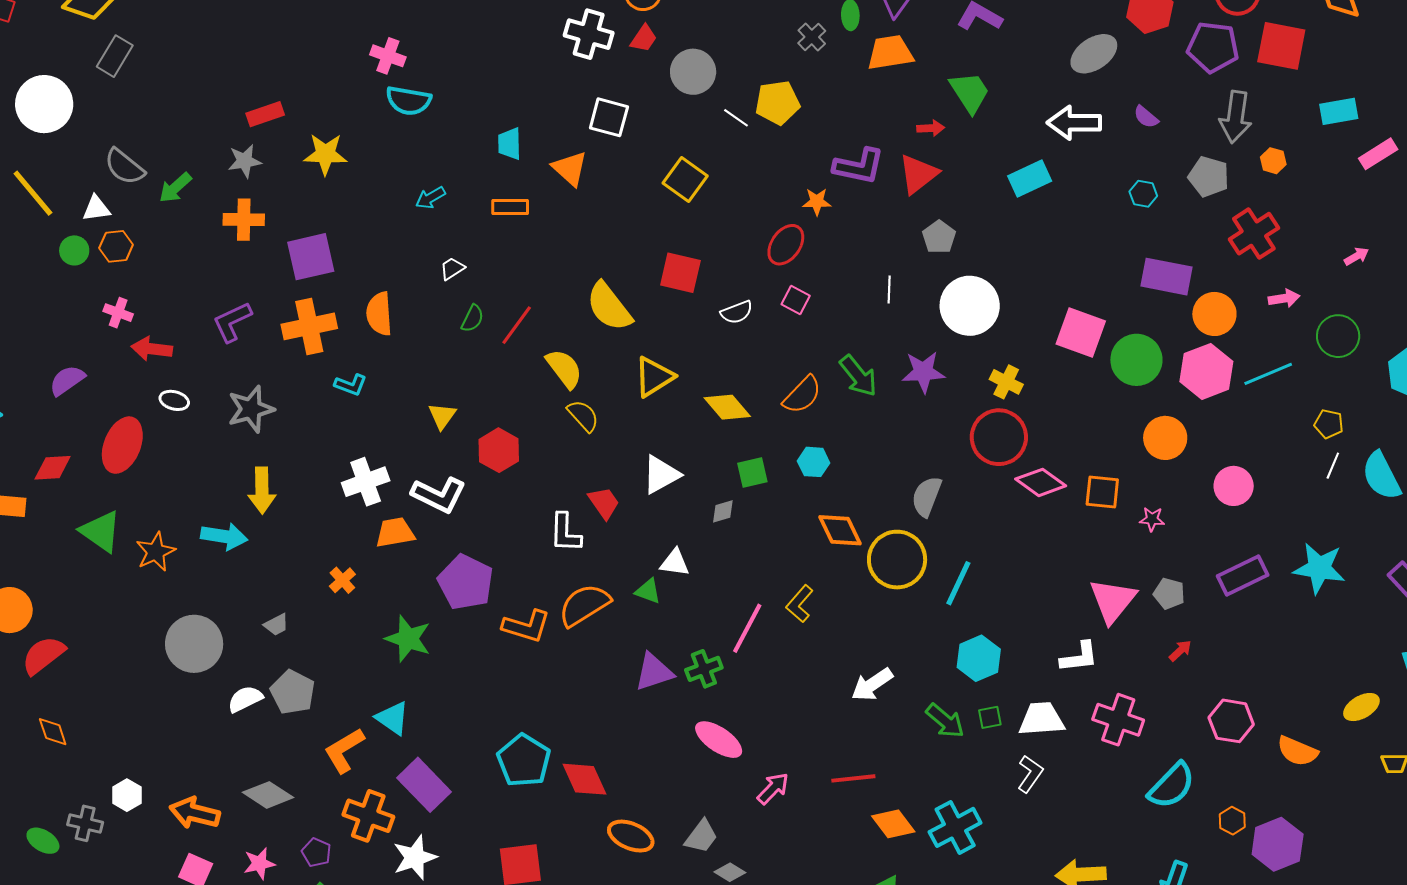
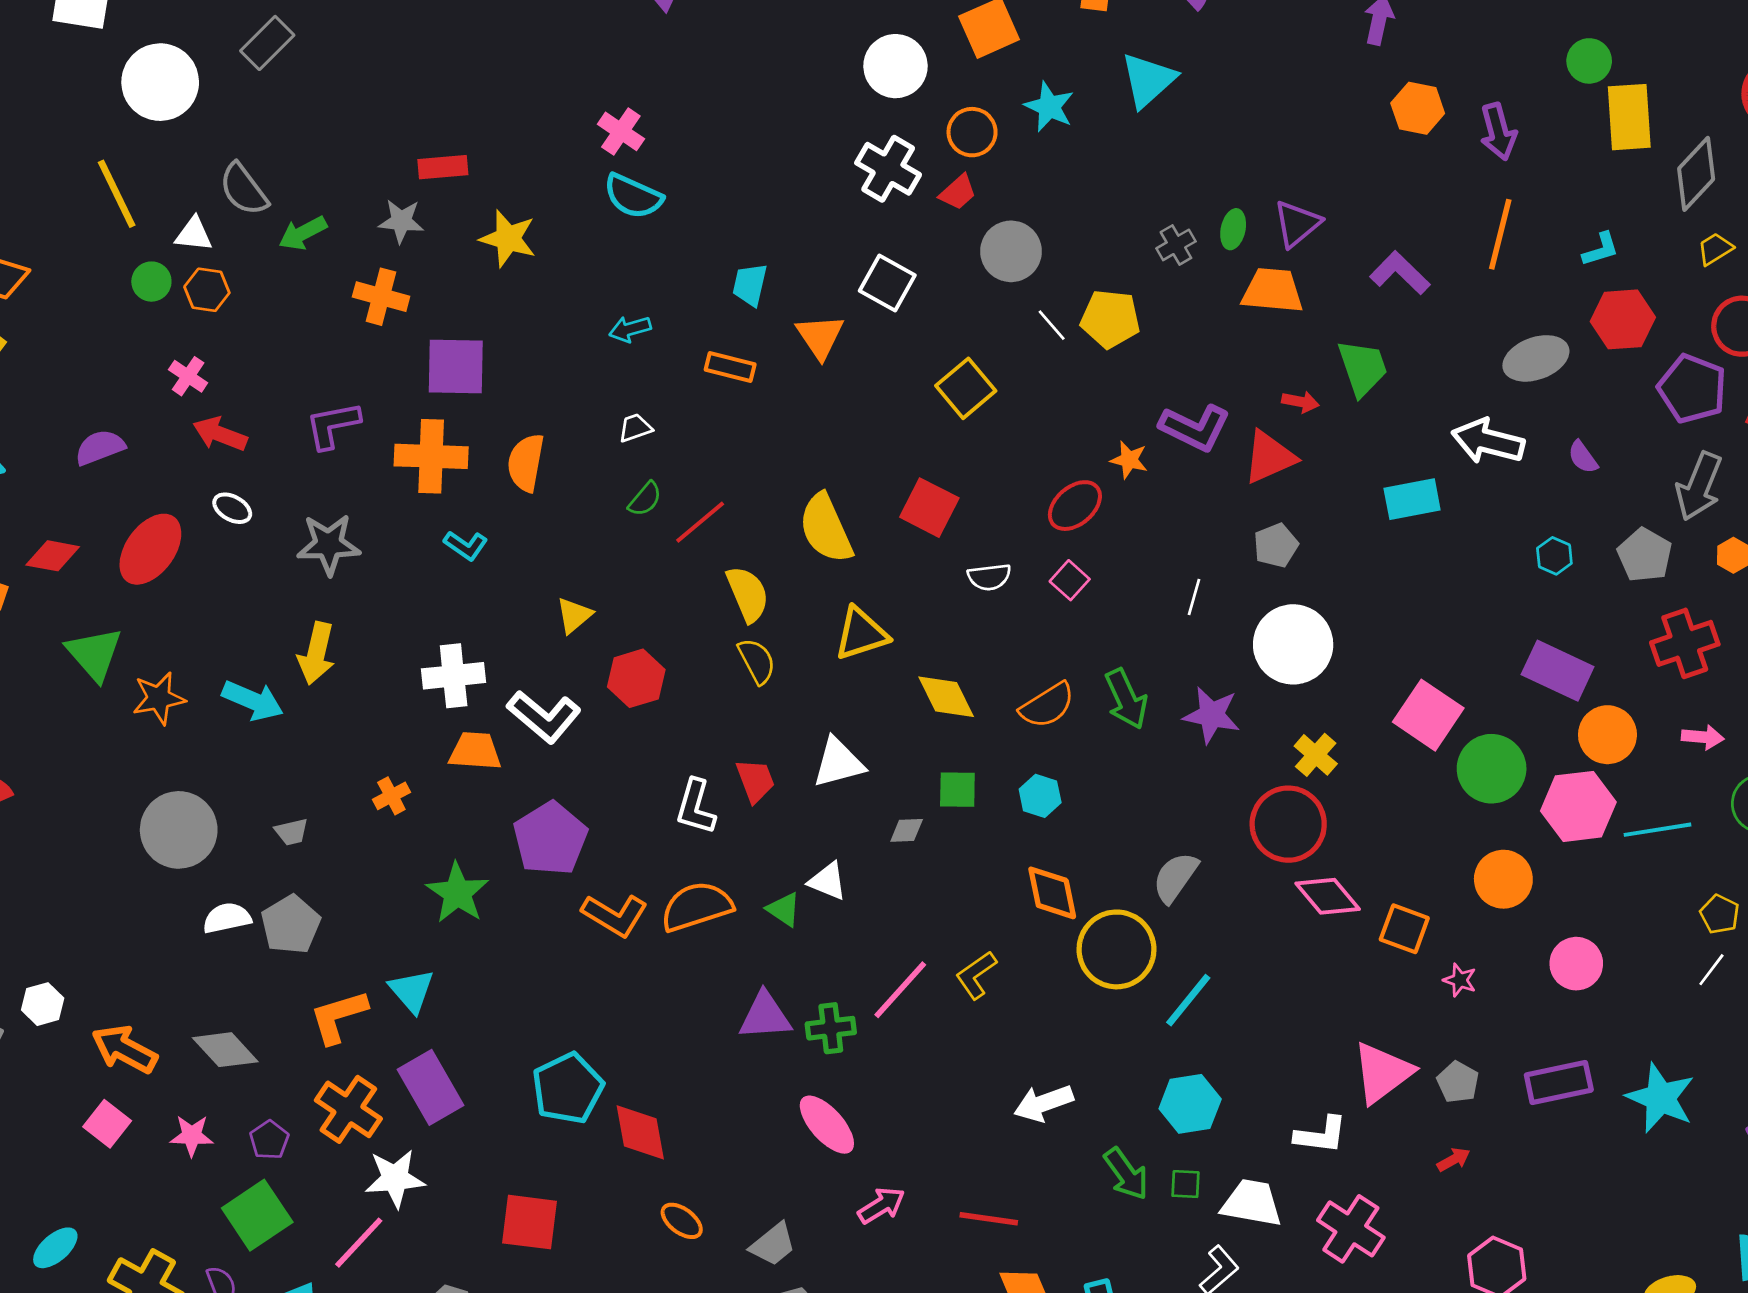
orange ellipse: (631, 836) -> (682, 1221), size x0.7

